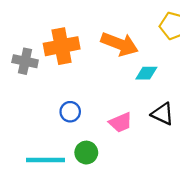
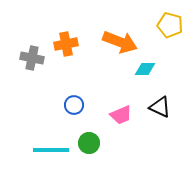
orange cross: (62, 46) -> (66, 44), size x0.7

